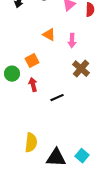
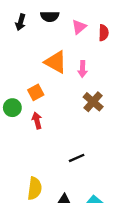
orange triangle: (49, 35) -> (56, 62), size x1.5
black line: (57, 98) -> (77, 158), moved

